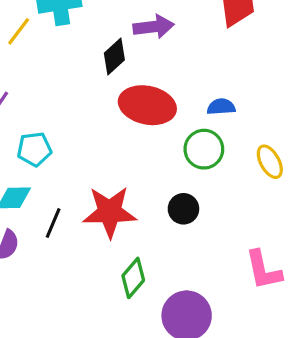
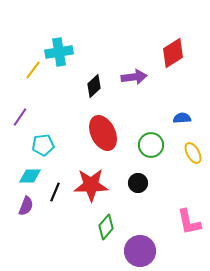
purple arrow: (154, 27) -> (134, 77), moved
red ellipse: (147, 105) -> (103, 133), moved, turned 52
blue semicircle: (221, 107) -> (182, 118), moved

